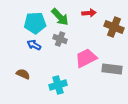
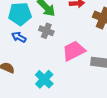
cyan cross: (58, 85) -> (44, 79), turned -30

